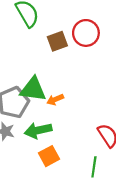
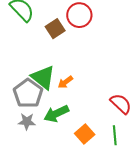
green triangle: (33, 89) -> (43, 77), turned 44
orange square: (49, 156) -> (85, 134), moved

